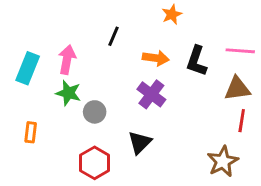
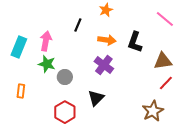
orange star: (172, 14) -> (106, 10), moved
pink line: (240, 51) -> (165, 19), moved, turned 36
red line: (242, 121) -> (166, 83), turned 35

